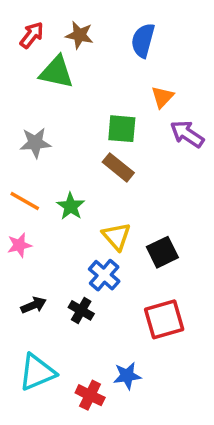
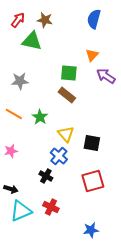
blue semicircle: (143, 40) -> (94, 19), moved
pink star: (19, 245) -> (11, 151), moved
black square: (162, 252) -> (92, 143), turned 36
black arrow: (34, 305) -> (11, 189), moved, turned 40
blue star: (127, 376) -> (91, 230), moved
red cross: (90, 395) -> (51, 207), moved

